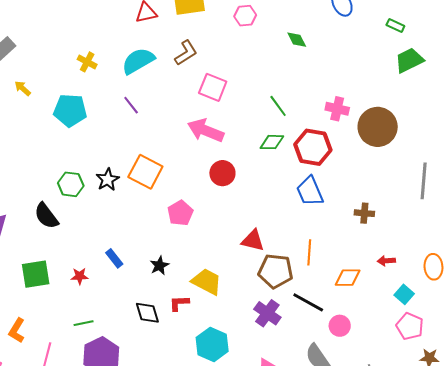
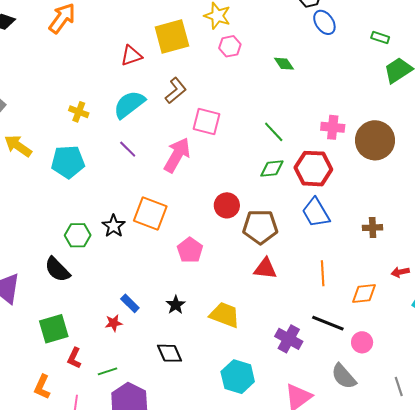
yellow arrow: (23, 88) -> (18, 146), size x1.6
pink arrow: (206, 130) -> (177, 155), moved, turned 105
brown pentagon: (276, 271) -> (260, 227), moved
red star: (80, 276) -> (114, 323), moved
red L-shape: (179, 303) -> (74, 358), moved, turned -55

